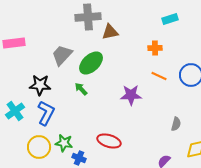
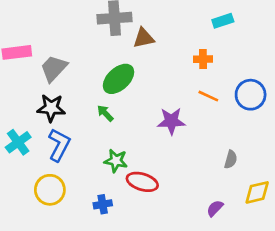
gray trapezoid: (62, 55) -> (54, 68), moved
green star: (64, 143) -> (116, 161), moved
blue cross: (79, 158) -> (103, 204), turned -32

